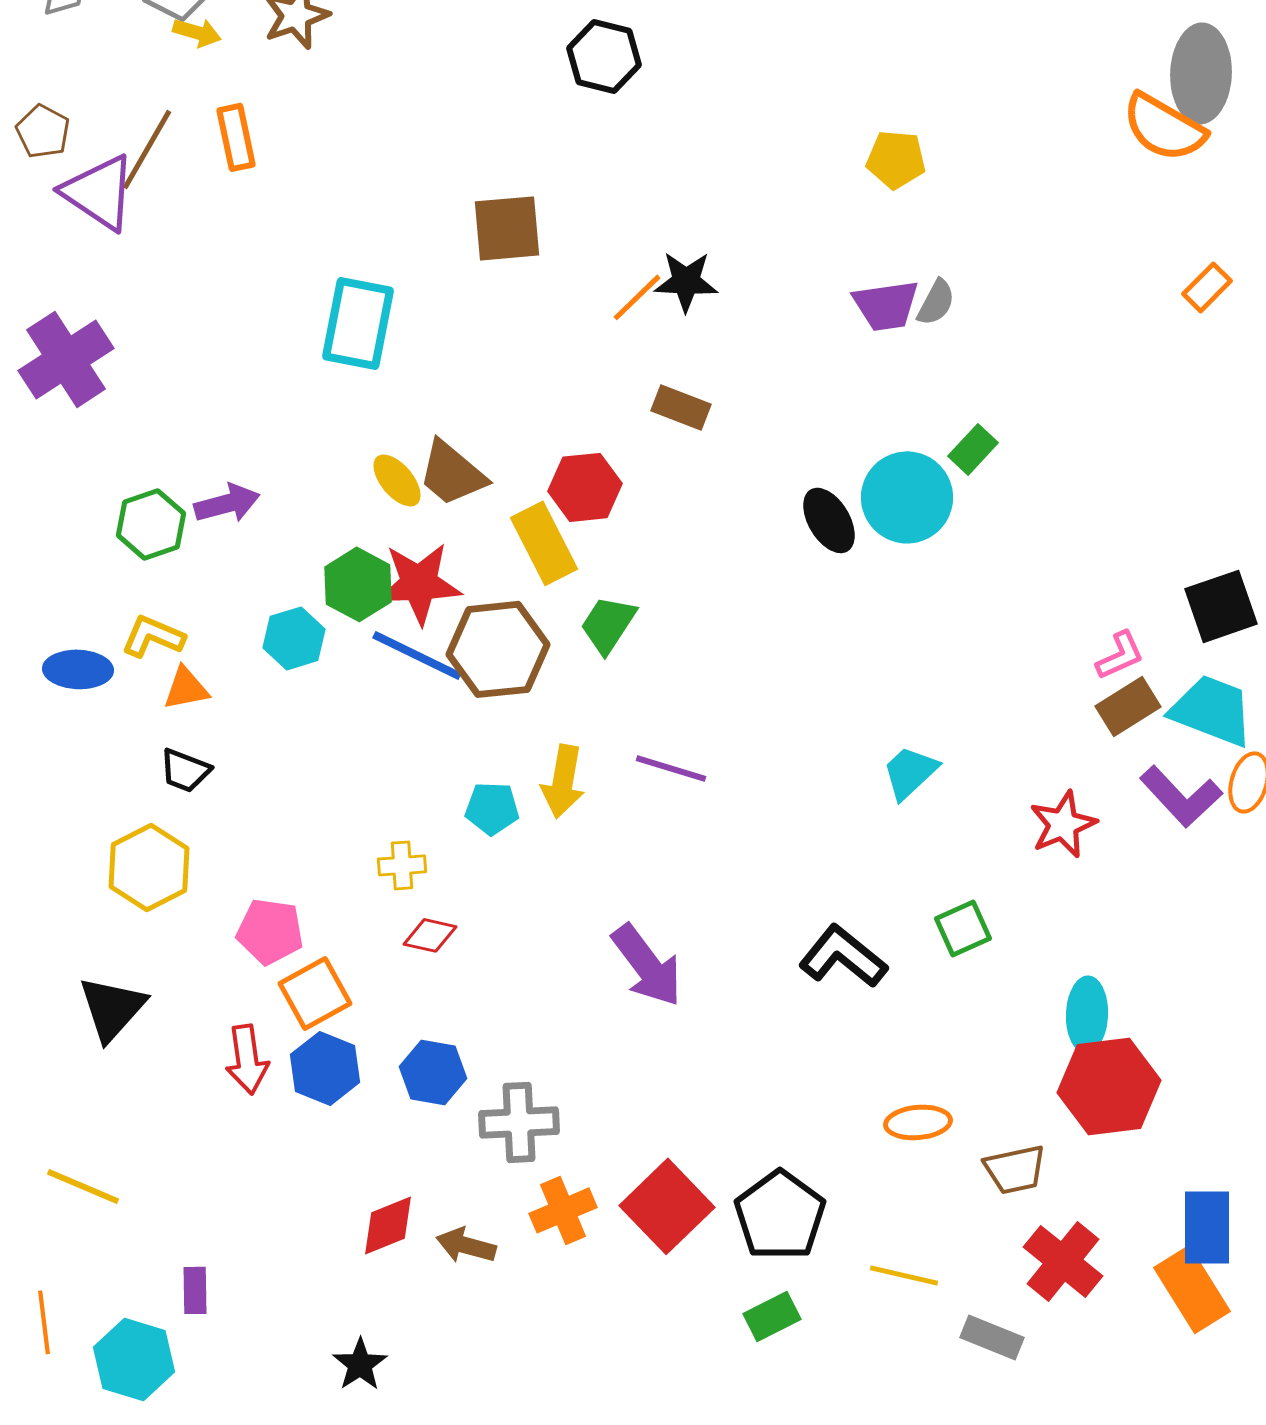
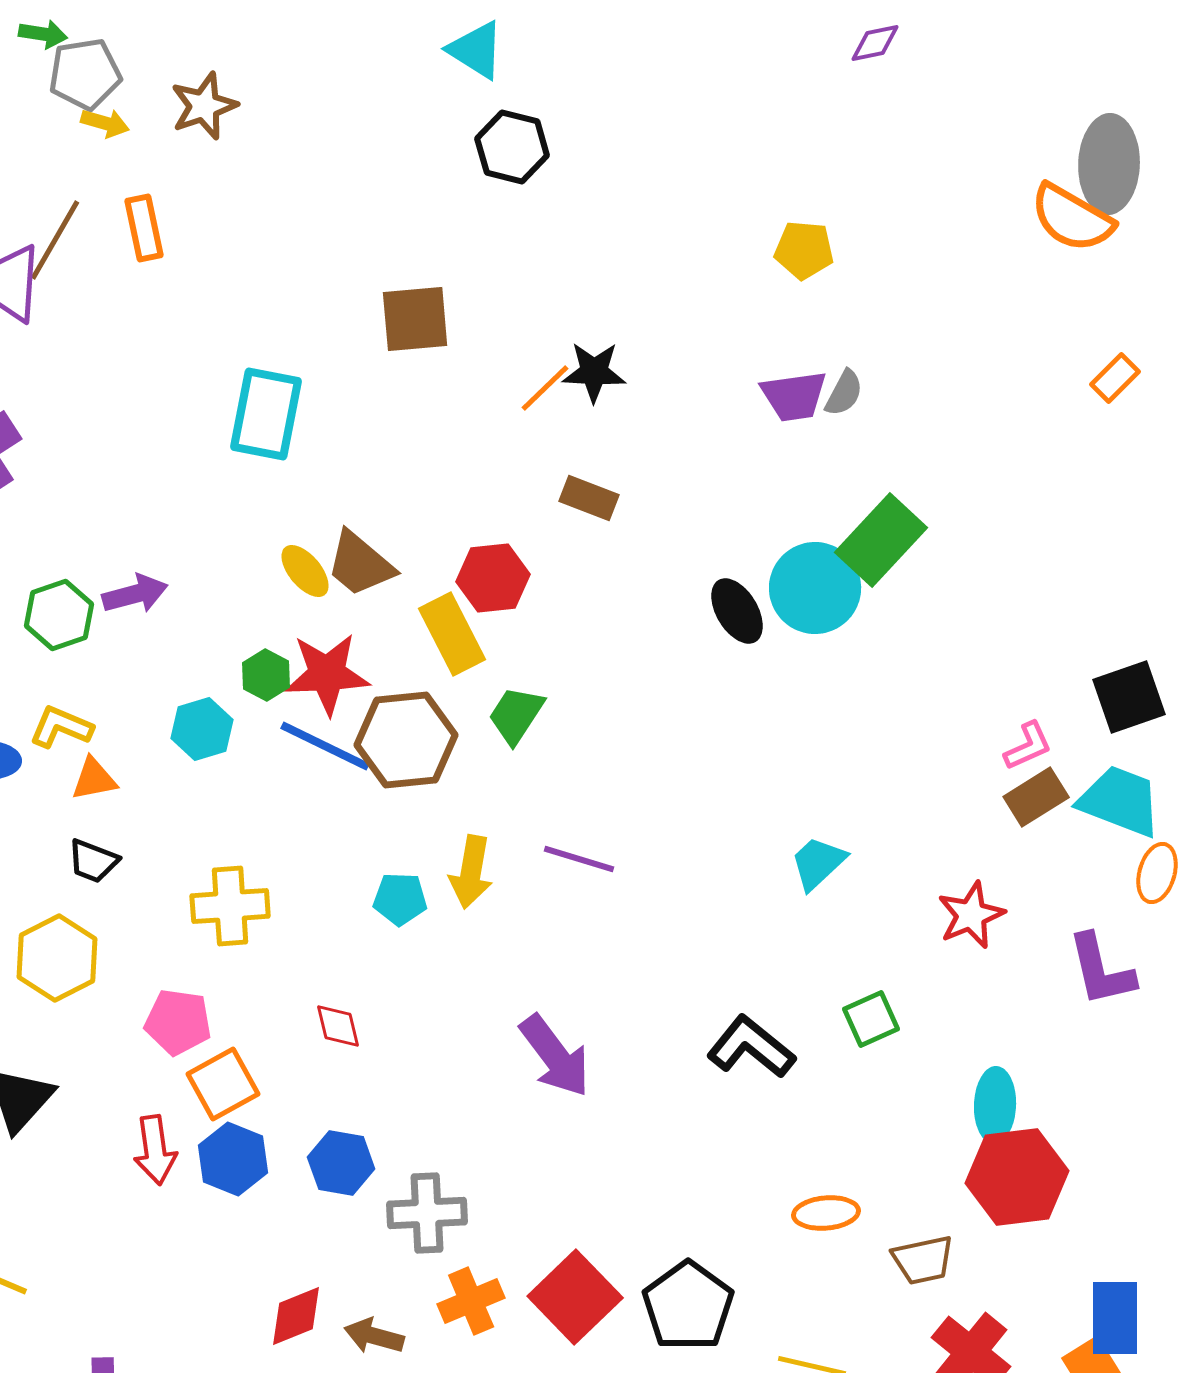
green rectangle: (973, 449) -> (881, 540), size x1.8
green hexagon: (358, 584) -> (266, 675), size x0.7
purple L-shape: (1181, 796) -> (1101, 970), moved, turned 30
yellow cross: (402, 865) -> (230, 906), moved, size x1.6
red diamond: (430, 935) -> (338, 1026), turned 64

